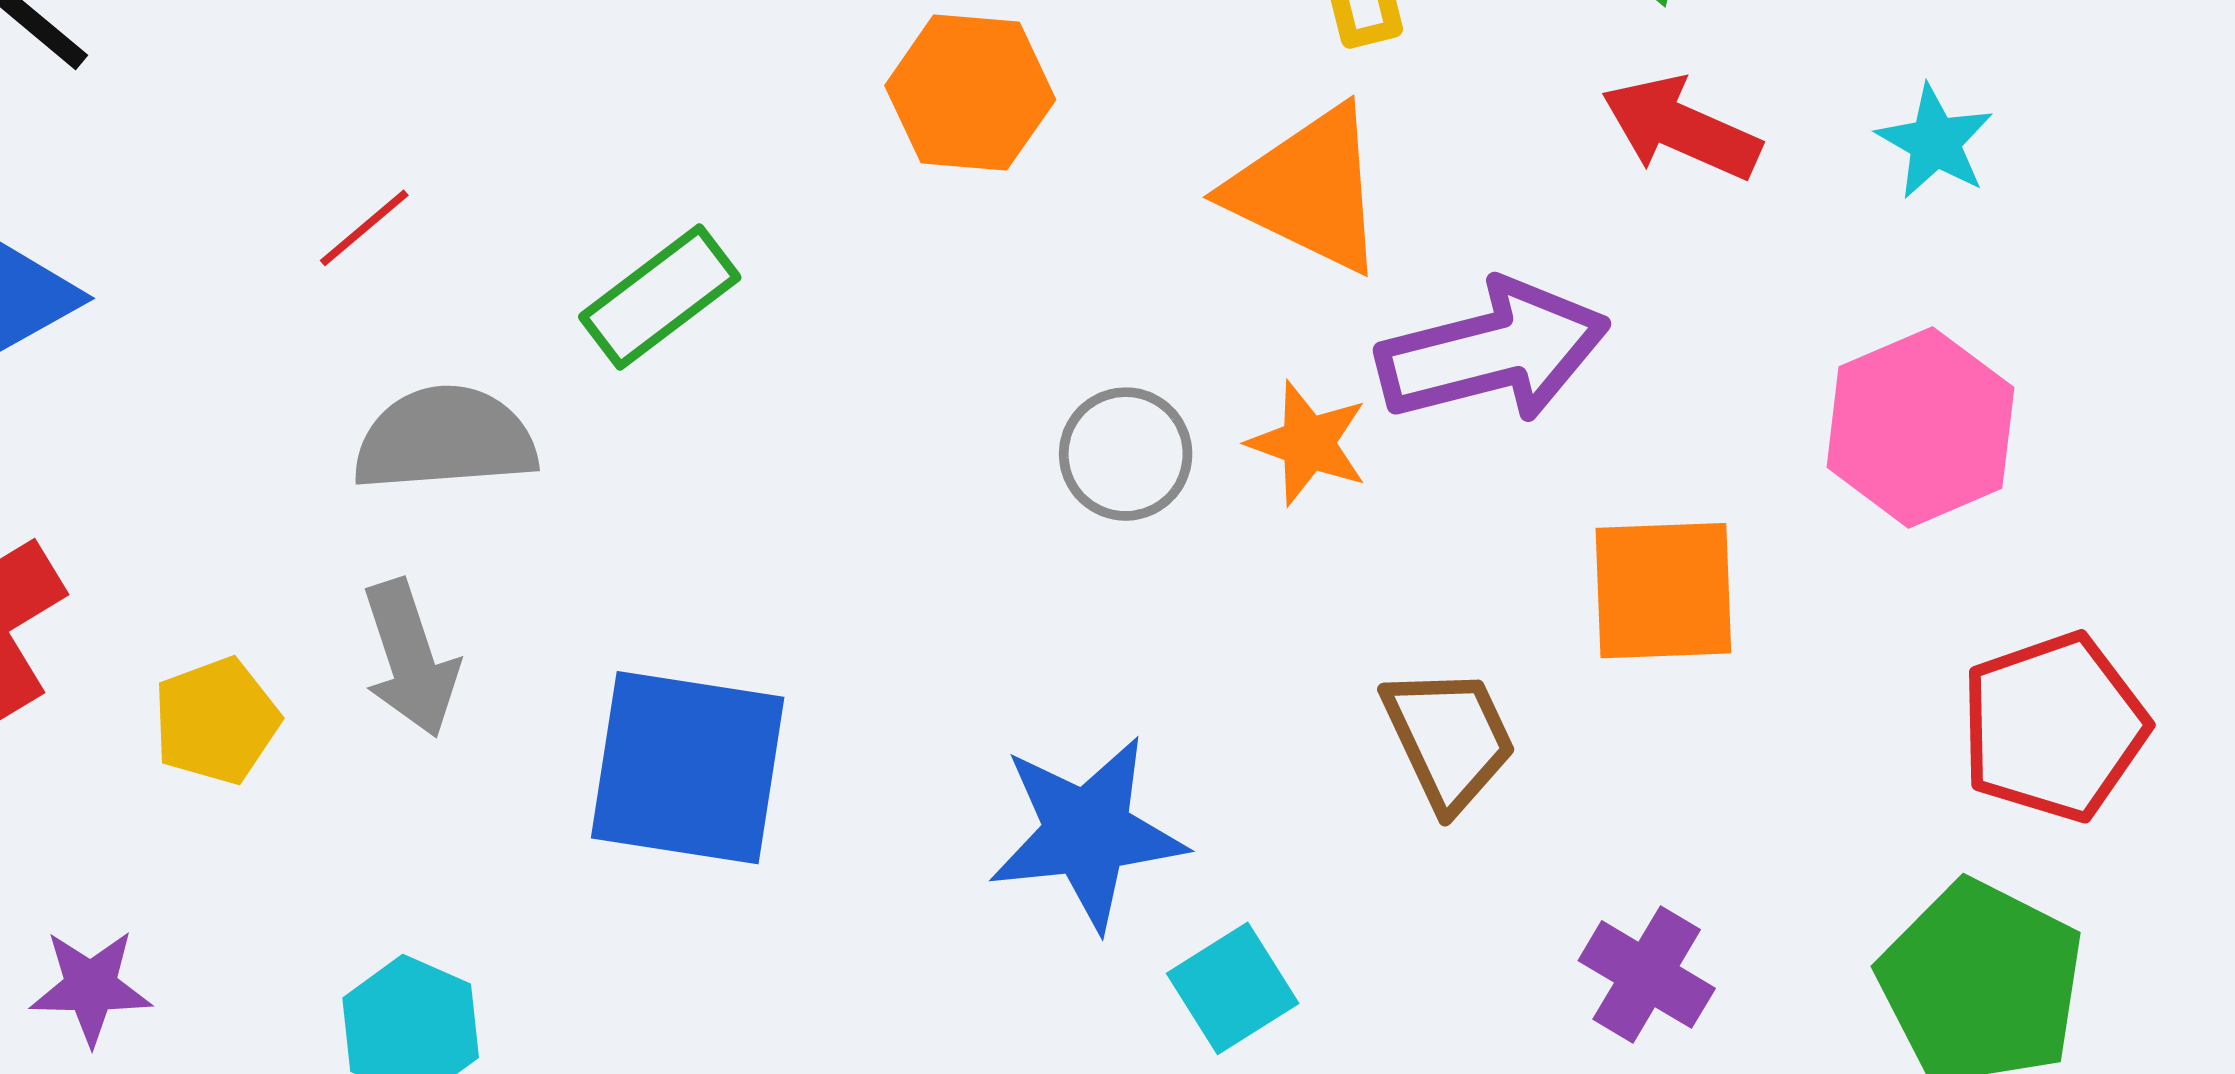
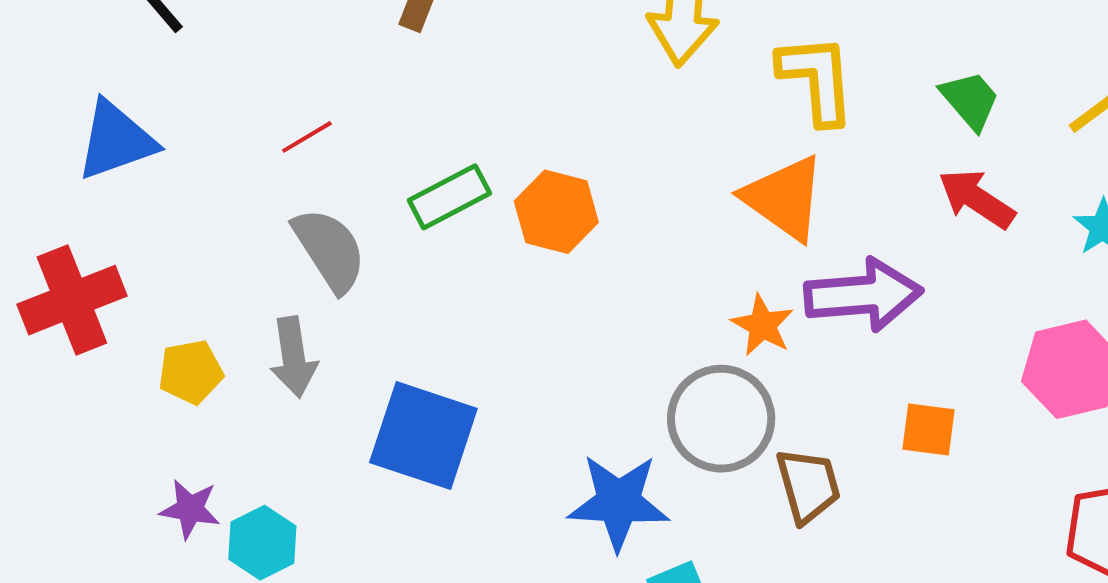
orange hexagon: (970, 93) -> (556, 212), moved
gray semicircle: (445, 439) -> (330, 250), turned 52
gray circle: (1126, 454) -> (721, 419), moved, size x1.6
orange square: (1663, 591) -> (928, 429), size x0.7
purple star: (91, 987) -> (190, 509), moved

